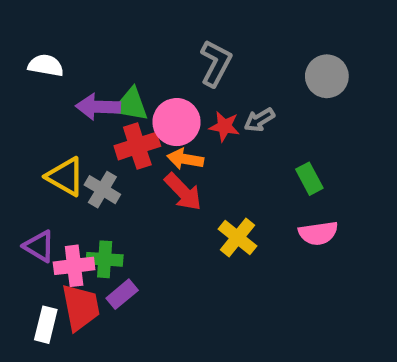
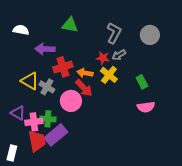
gray L-shape: (216, 63) -> (114, 33), moved
green triangle: (131, 105) -> (70, 25), moved
pink circle: (177, 122) -> (71, 101), moved
yellow cross: (238, 238) -> (109, 75), moved
purple rectangle: (122, 294) -> (56, 135), size x1.6
white rectangle: (46, 325) -> (12, 153), moved

